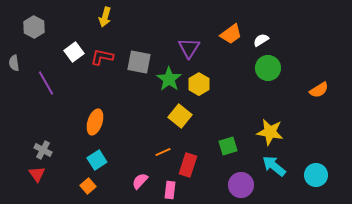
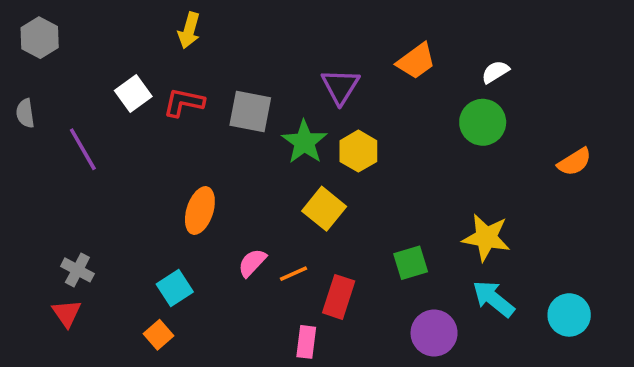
gray hexagon: (34, 27) -> (40, 38), moved
white semicircle: (261, 40) -> (495, 72), moved
orange ellipse: (95, 122) -> (200, 211), moved
pink semicircle: (140, 181) -> (252, 263), moved

